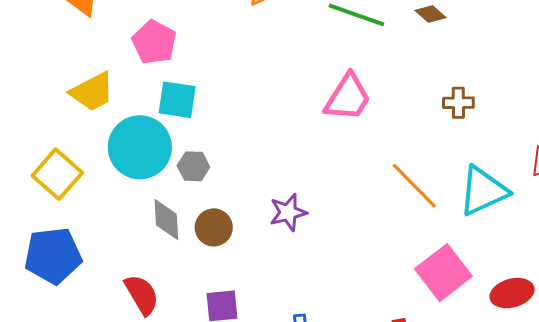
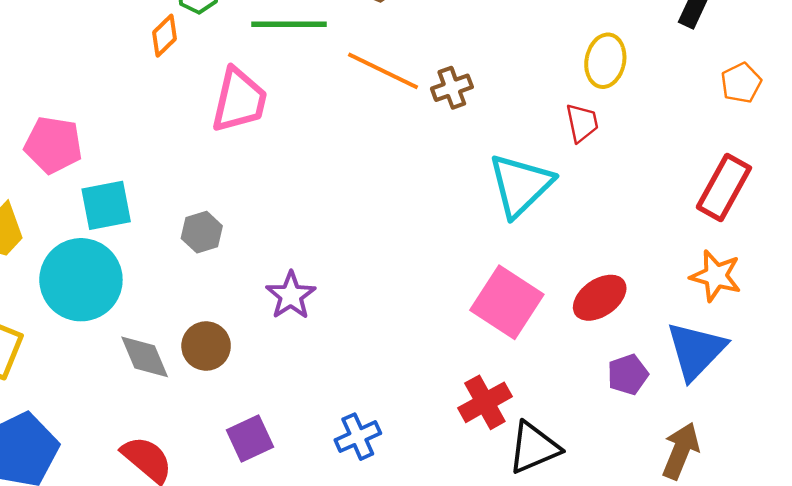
pink trapezoid: (348, 98) -> (239, 100), moved
gray hexagon: (193, 166) -> (202, 232), moved
orange line: (414, 186) -> (383, 71), moved

